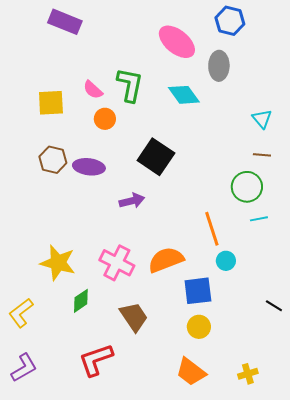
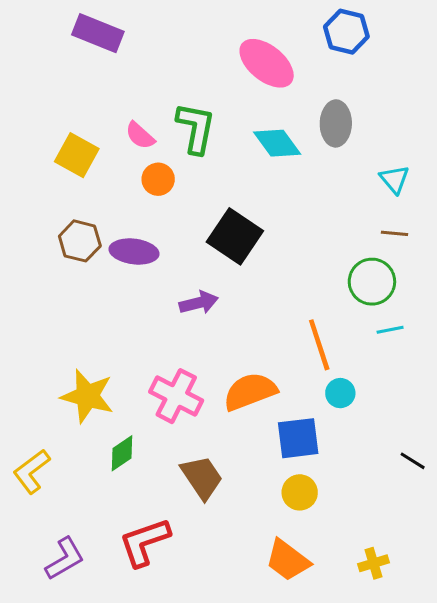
gray ellipse: (219, 66) -> (336, 123), moved
yellow square: (51, 103) -> (77, 155), turned 32
purple L-shape: (24, 368) -> (65, 559), moved

